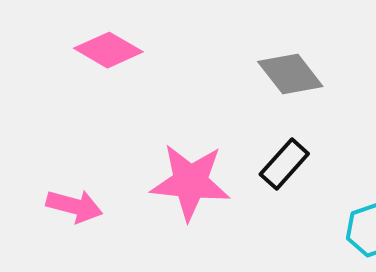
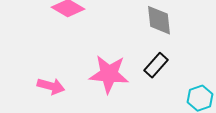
gray diamond: (290, 74) -> (159, 20), turned 32

